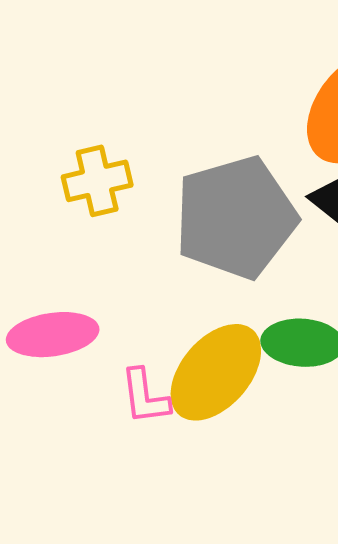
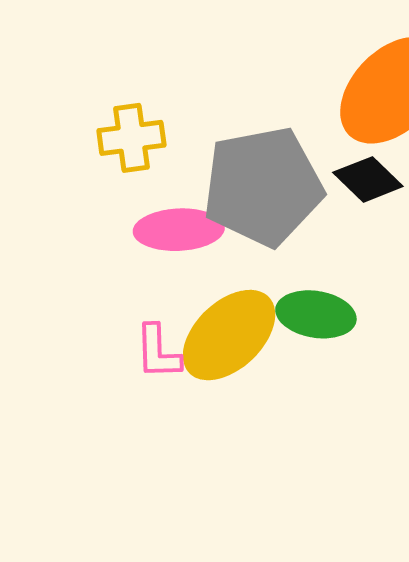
pink ellipse: (53, 335) -> (179, 230), moved

